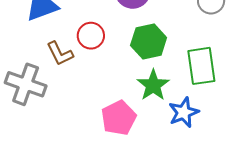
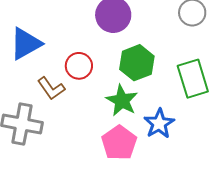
green star: (153, 85) -> (122, 101), moved
blue star: (184, 112) -> (159, 124), moved

